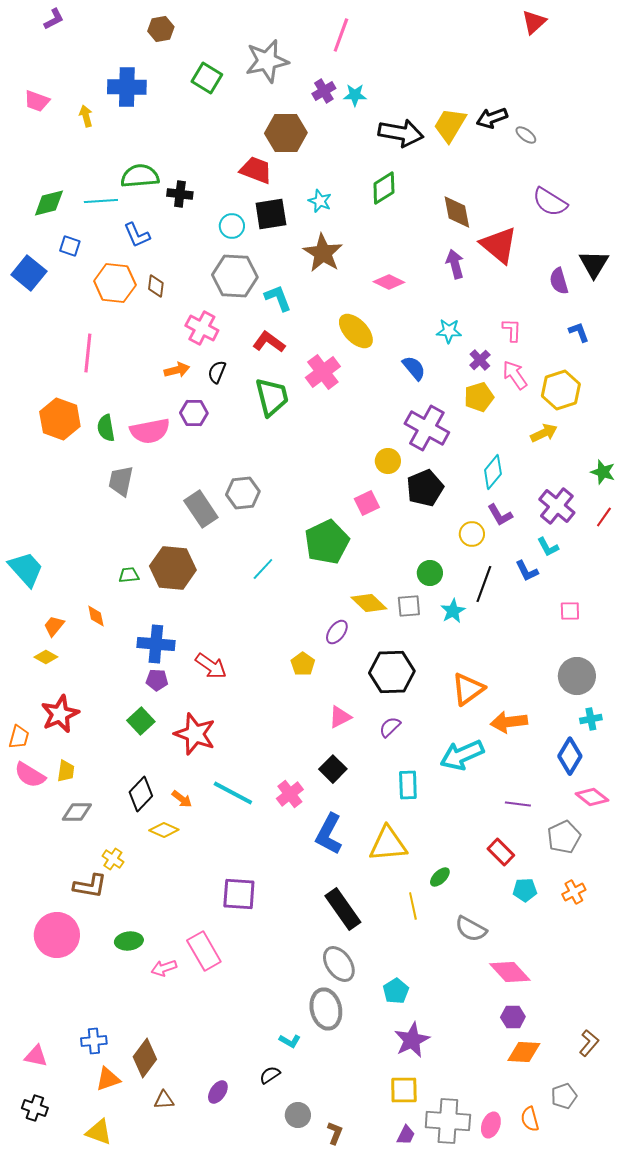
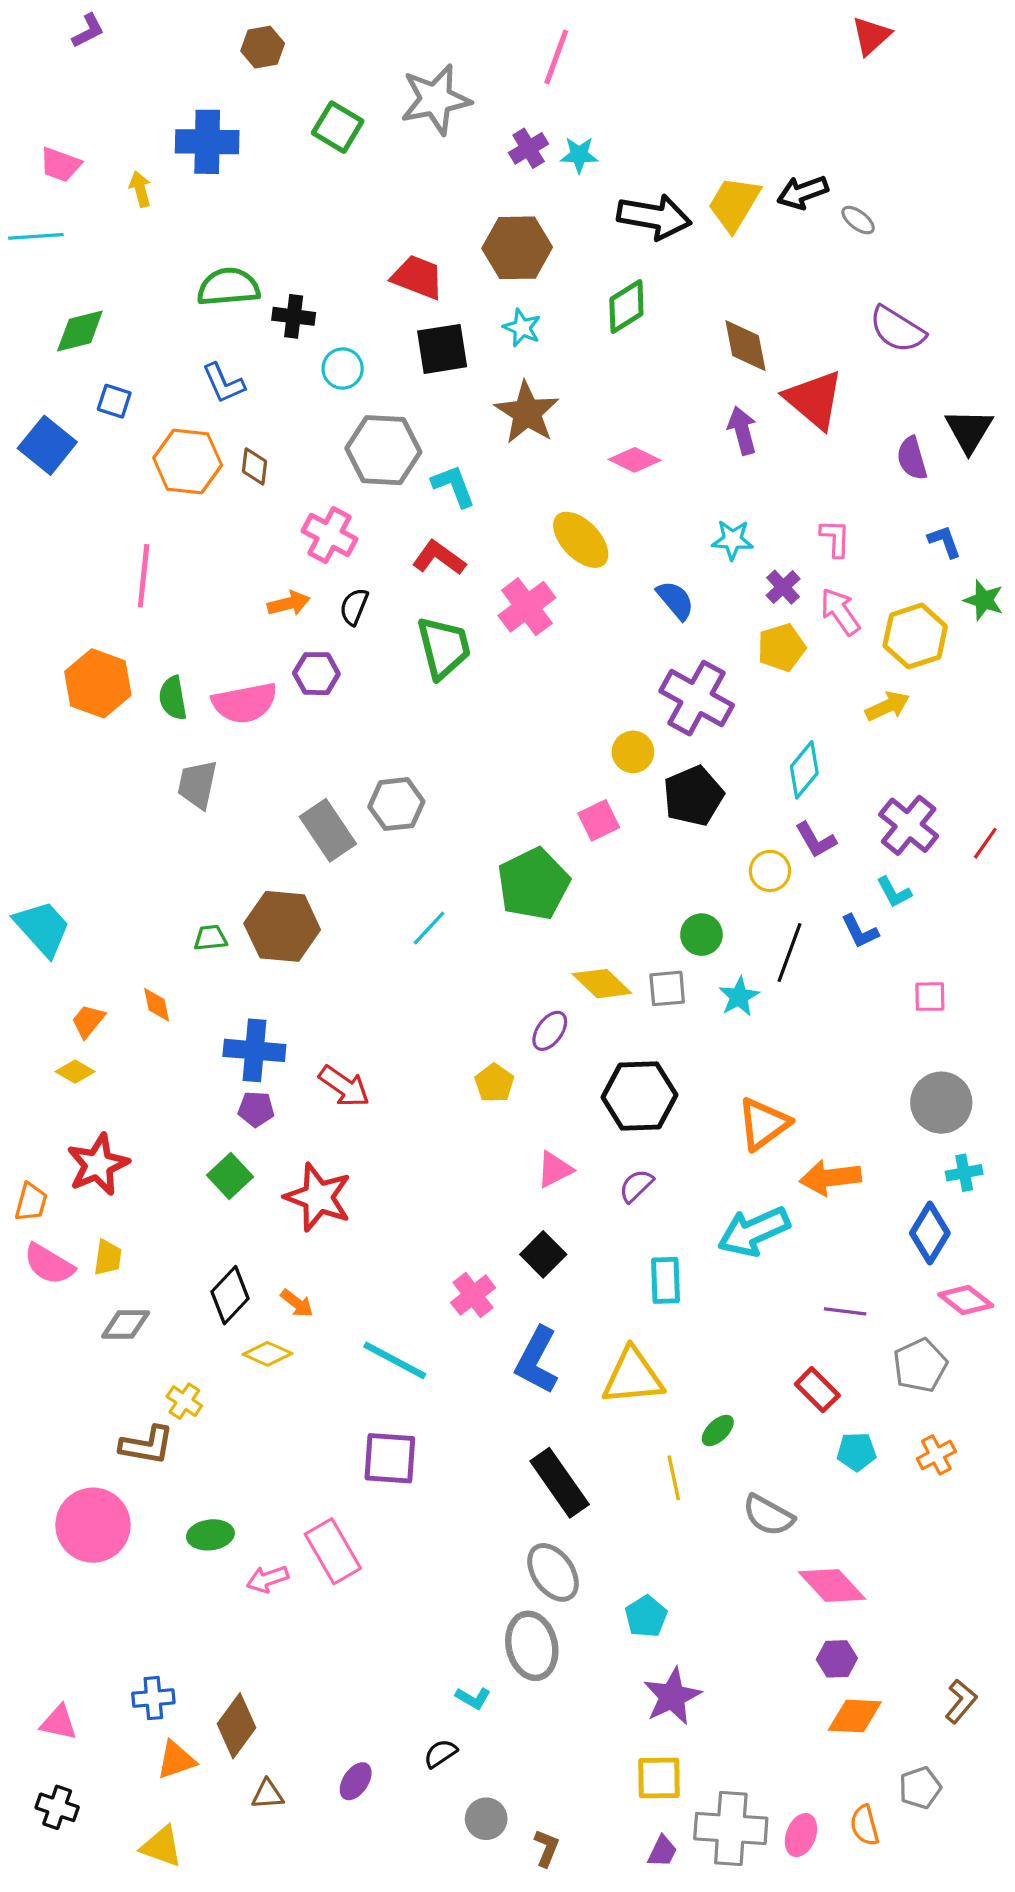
brown hexagon: (286, 133) -> (517, 248), moved
cyan line: (101, 201) -> (36, 236), moved
cyan circle: (232, 226) -> (343, 369), moved
green star: (603, 472) -> (984, 600), moved
cyan line: (233, 793) -> (395, 1360), moved

